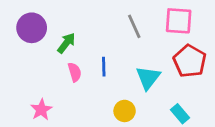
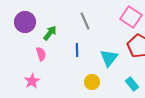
pink square: (179, 21) -> (131, 17), turned 30
gray line: (134, 26) -> (85, 21), moved
pink semicircle: (75, 72) -> (41, 54), moved

